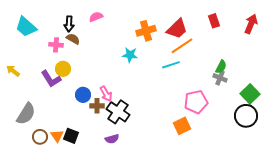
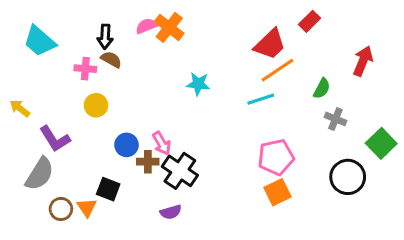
red rectangle: (214, 21) -> (310, 21), moved, turned 64
red arrow: (251, 24) -> (363, 61), moved
orange cross: (146, 31) -> (169, 27), moved, turned -36
green semicircle: (221, 67) -> (322, 88), moved
purple L-shape: (51, 79) -> (55, 139), moved
pink pentagon: (196, 102) -> (276, 157), moved
black circle: (246, 116) -> (348, 177), moved
black square: (71, 136) -> (108, 189), moved

